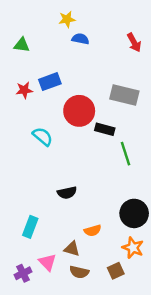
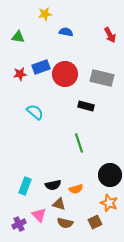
yellow star: (67, 19) -> (45, 14), moved
red circle: (79, 111) -> (65, 74), moved
green line: (126, 154) -> (79, 143), moved
black semicircle: (67, 193) -> (53, 185), moved

